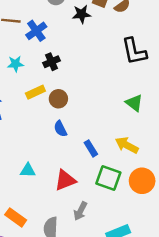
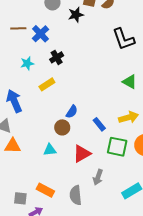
brown circle: (58, 99) -> (62, 127), moved
blue semicircle: (60, 129) -> (72, 112), turned -112
yellow arrow: (127, 145) -> (128, 117), turned 144

